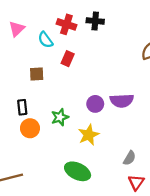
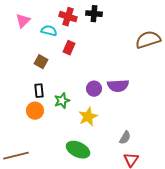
cyan semicircle: (45, 40) -> (49, 31), turned 140
brown square: (37, 74) -> (41, 62), turned 32
black rectangle: (22, 107) -> (39, 91), moved

